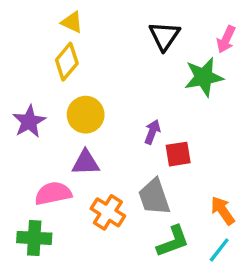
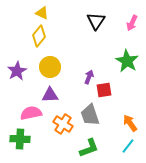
green star: (204, 77) -> (127, 61), moved, turned -30
green L-shape: (173, 241) -> (89, 148), moved

